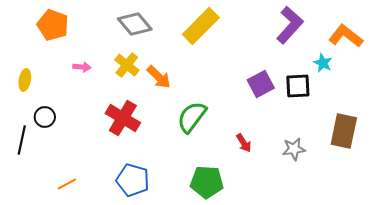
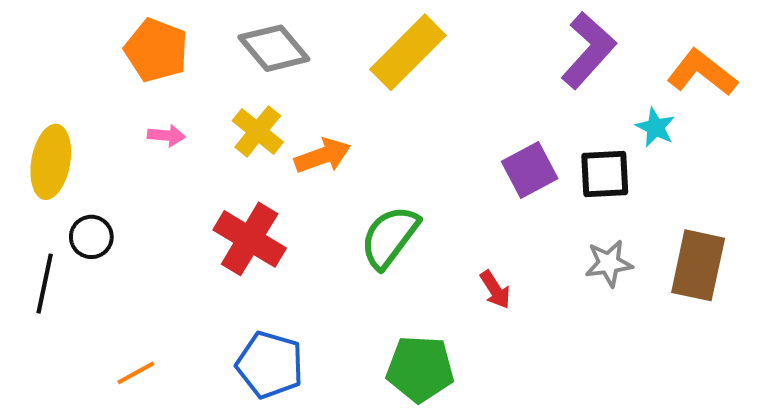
orange pentagon: (53, 25) -> (156, 50), moved
orange arrow: (159, 77) -> (323, 156), turned -64
yellow ellipse: (25, 80) -> (51, 162), size x1.6
gray star: (294, 149) -> (609, 263), moved

